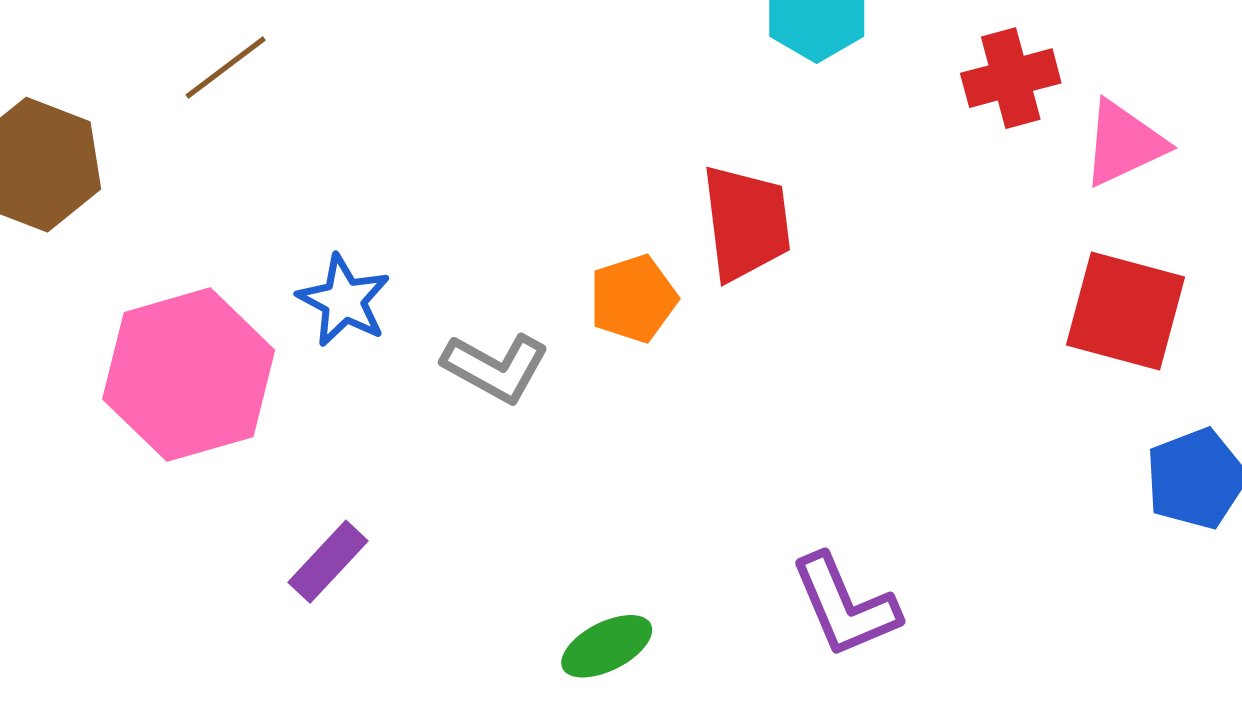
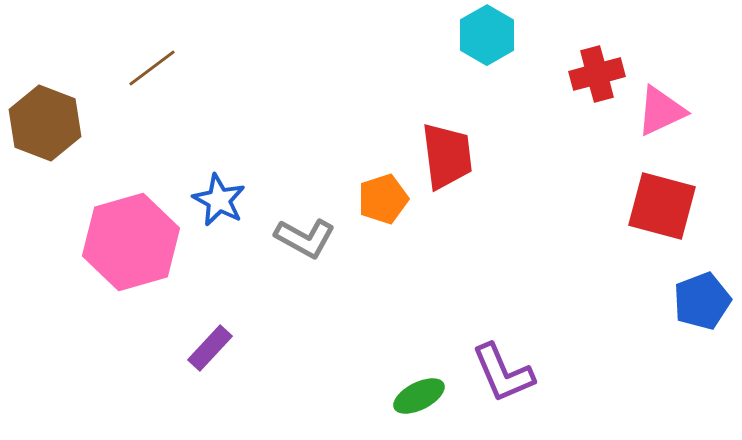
green ellipse: (607, 646) -> (419, 396), moved

